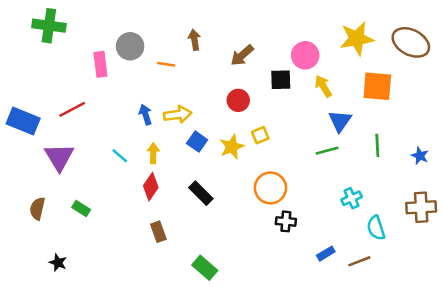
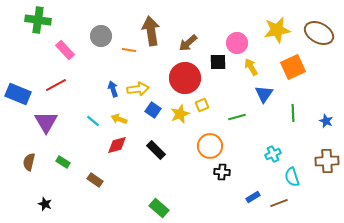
brown arrow: (194, 40) -> (151, 31), size x1.8
pink rectangle: (100, 64) -> (65, 50), moved, turned -36
orange square: (377, 86) -> (293, 67), turned -30
red circle: (238, 100) -> (185, 78), size x1.8
green line: (327, 151) -> (237, 117), moved
yellow arrow: (153, 153) -> (119, 119), turned -70
red diamond: (151, 187) -> (117, 145), turned 40
brown rectangle: (158, 232) -> (95, 180), moved, turned -35

